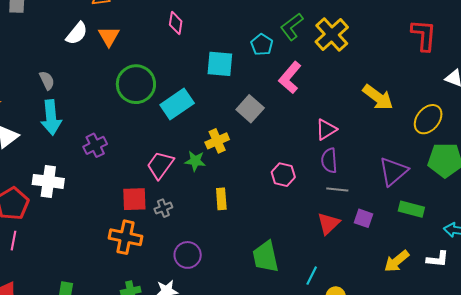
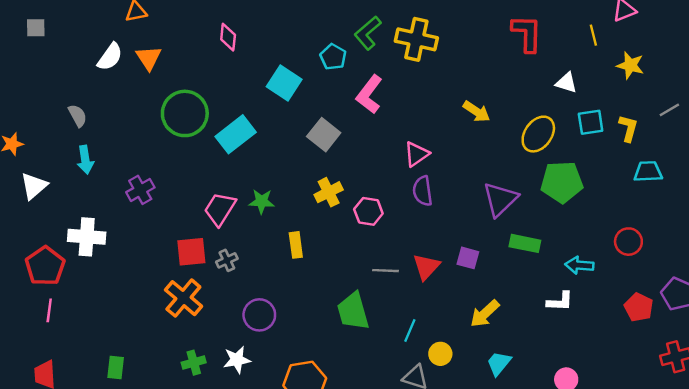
yellow cross: (332, 34) -> (416, 39), turned -32
cyan square: (220, 64) -> (284, 83), turned 32
yellow arrow: (378, 97) -> (477, 111), size x0.7
cyan arrow: (51, 117) -> (85, 160), size x0.7
yellow cross: (217, 141) -> (329, 192), moved
gray line: (337, 189) -> (386, 271), moved
orange cross: (125, 237) -> (183, 298), turned 32
yellow arrow: (397, 261) -> (485, 314), moved

